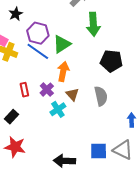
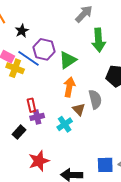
blue line: (38, 51) -> (29, 58), moved
purple cross: (47, 90) -> (37, 117), moved, turned 32
gray semicircle: (101, 96) -> (95, 99), moved
red star: (15, 147) -> (39, 161), moved, turned -30

